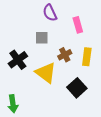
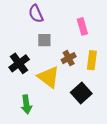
purple semicircle: (50, 13) -> (36, 14), moved
green arrow: (13, 104) -> (26, 105), moved

